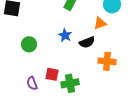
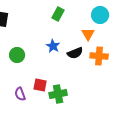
orange triangle: (100, 23) -> (88, 34), turned -40
orange cross: (107, 61) -> (99, 56), moved

